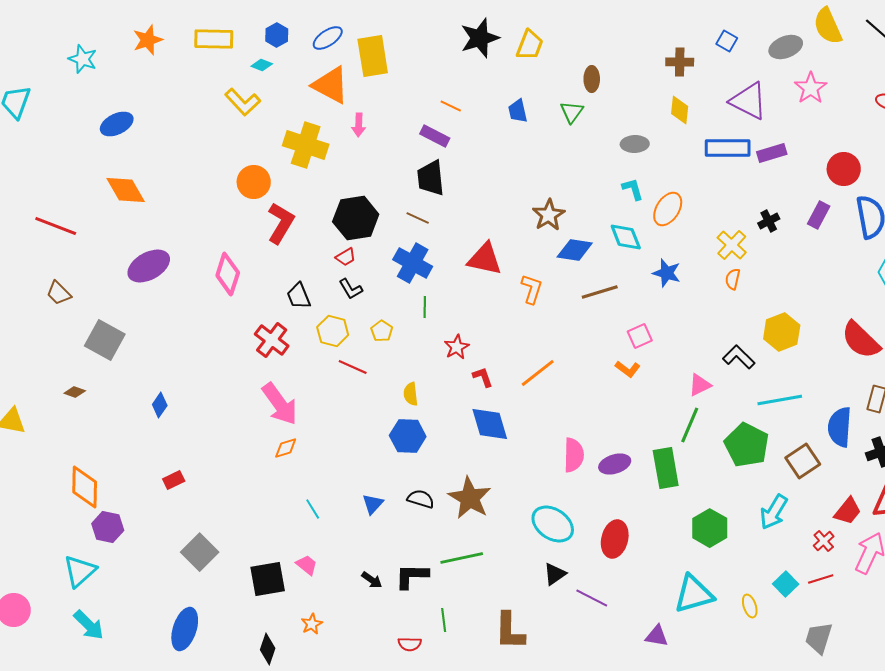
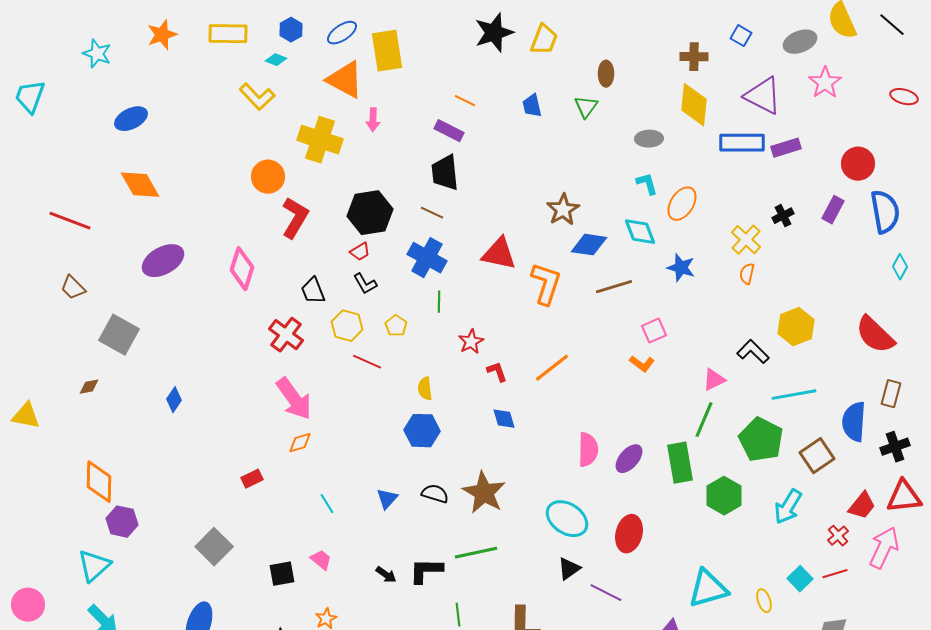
yellow diamond: (680, 110) -> (694, 105), size x1.5
orange L-shape: (532, 289) -> (546, 284), size x1.4
brown diamond: (75, 392) -> (89, 387), turned -30
blue diamond: (490, 424) -> (504, 419), size x0.6
purple ellipse: (615, 464) -> (629, 459), turned -32
red rectangle: (174, 480) -> (252, 479), moved
green hexagon: (710, 528) -> (724, 496), moved
black square: (268, 579) -> (282, 574), size x0.7

